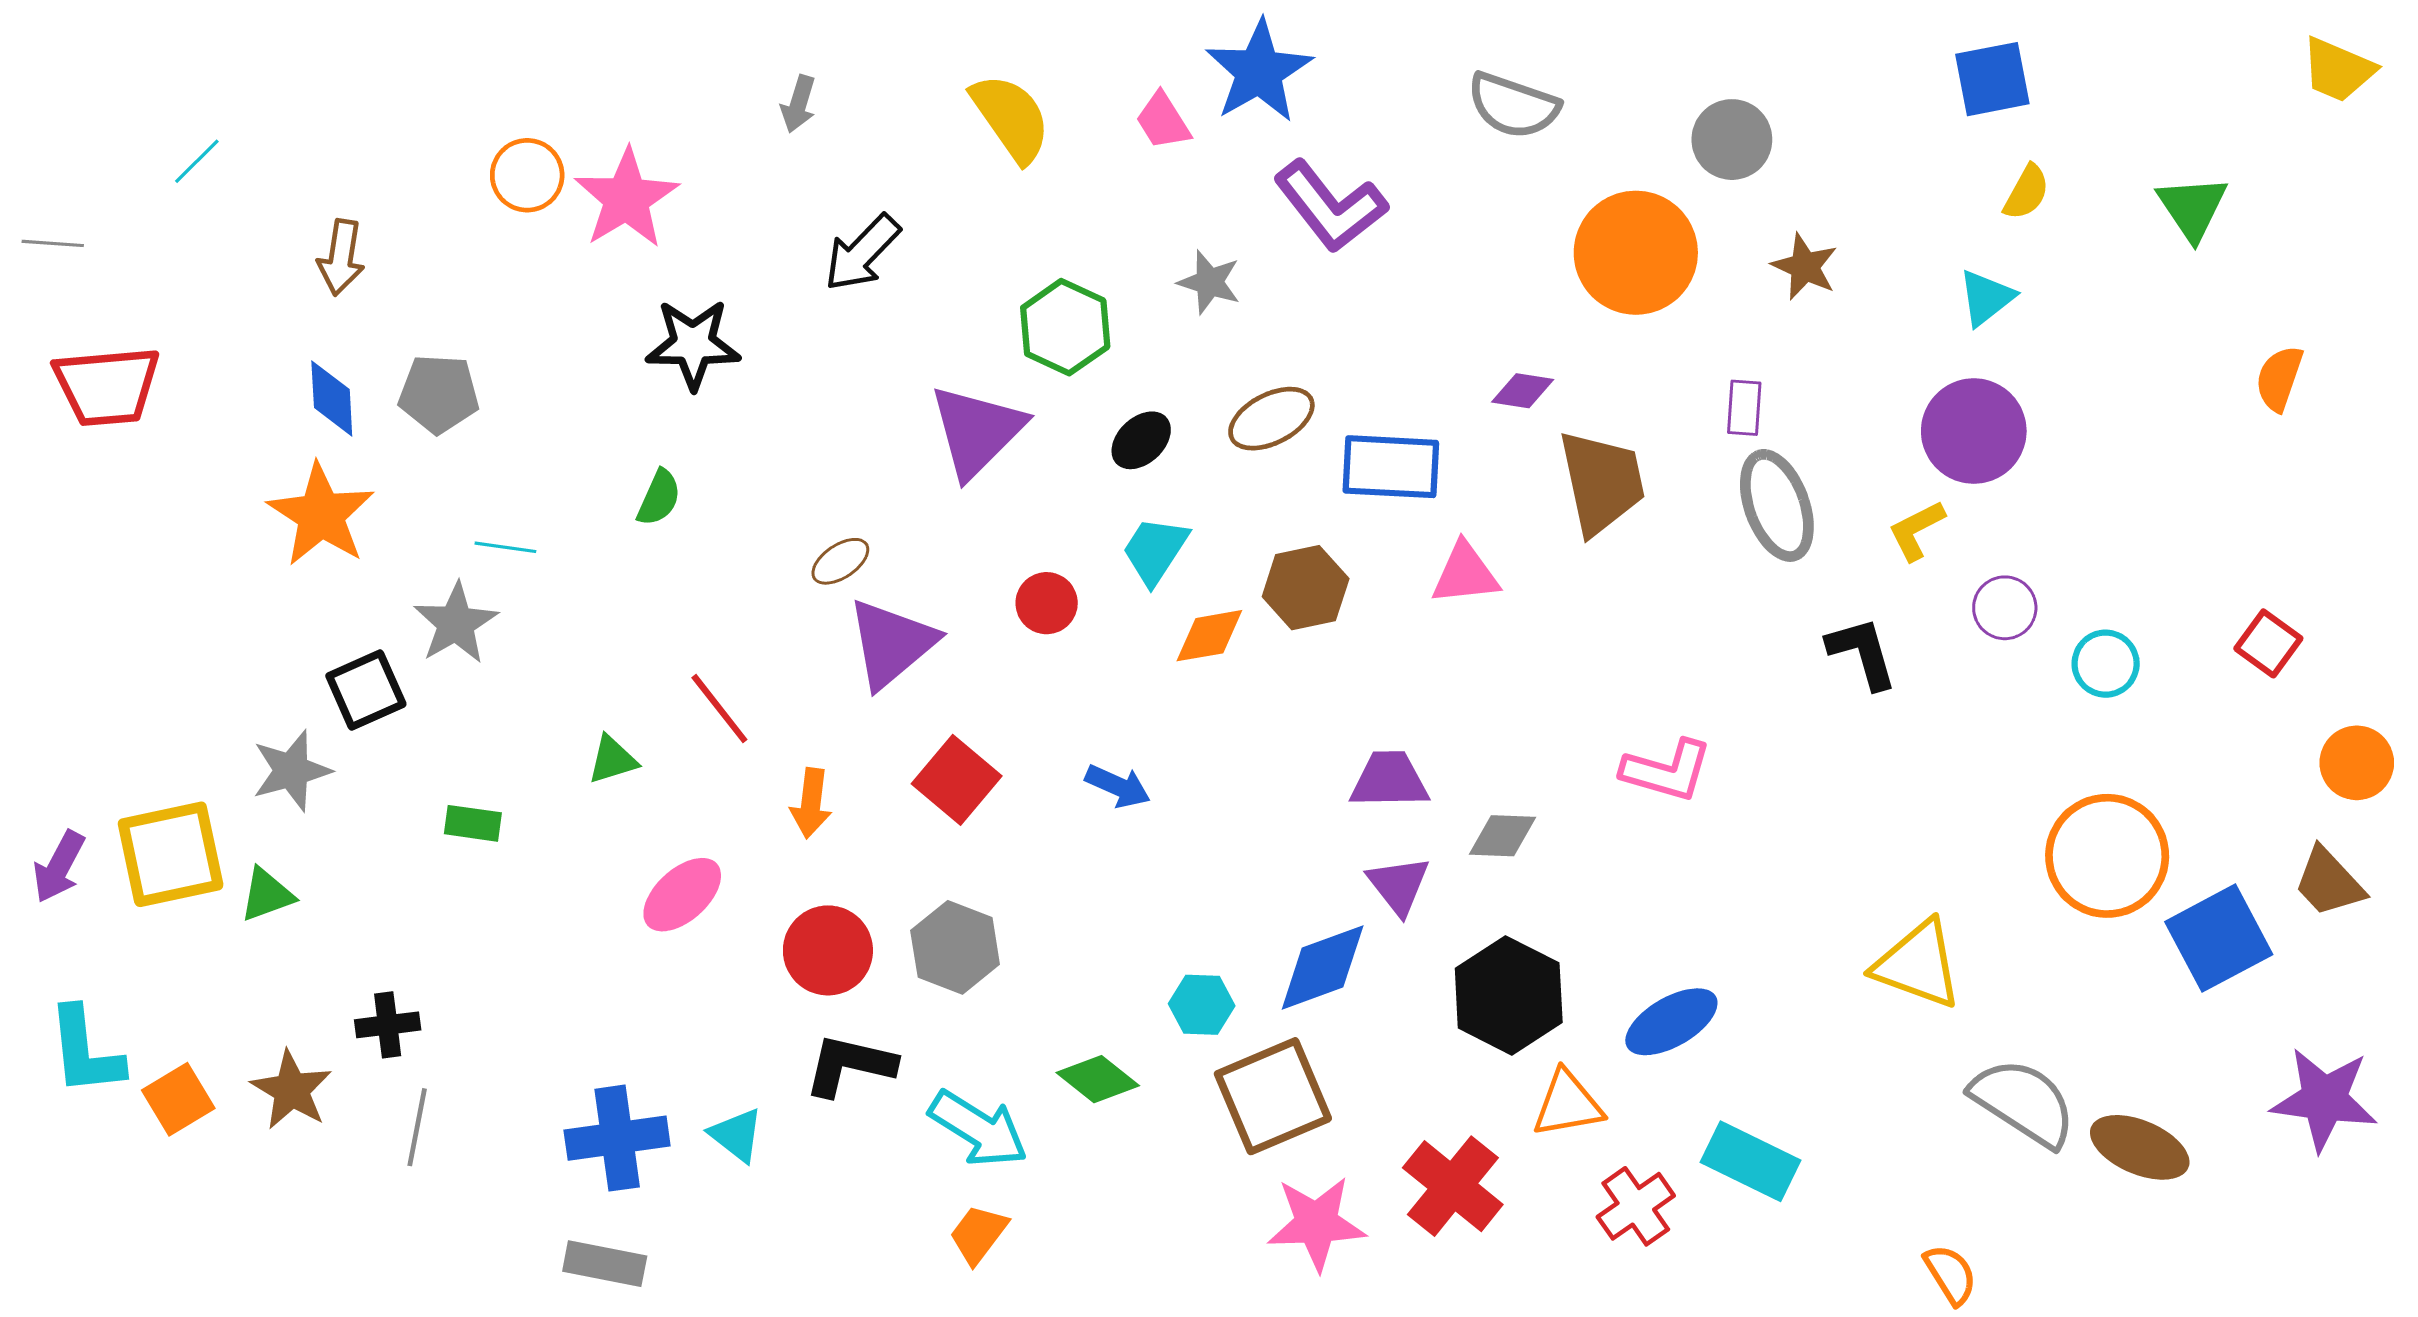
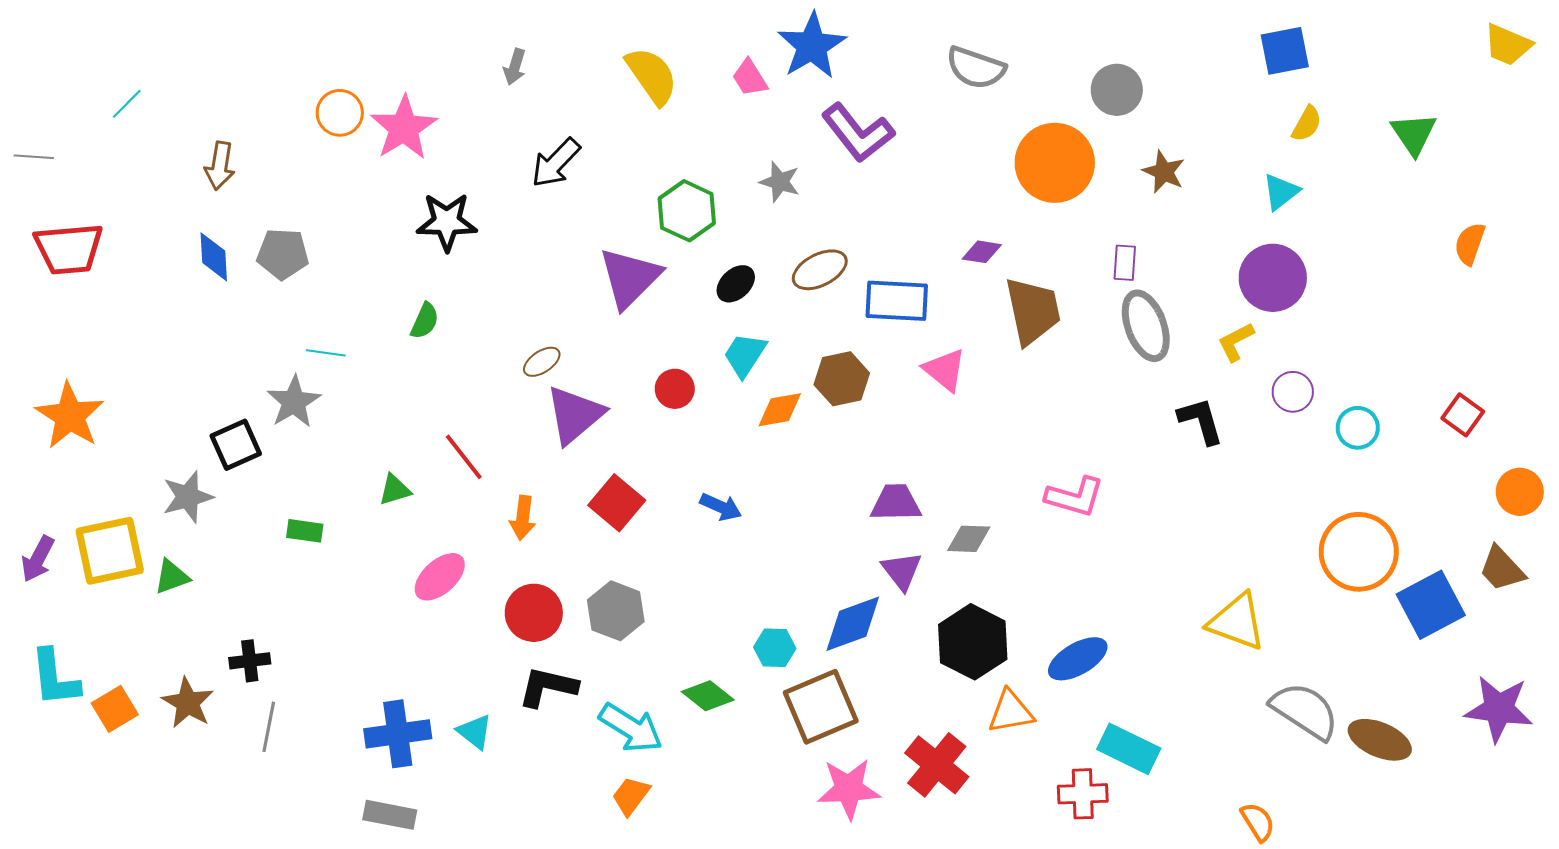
orange star: (321, 515) -> (70, 416), moved
pink triangle: (1465, 574) -> (945, 370), turned 45
red cross: (1636, 1206) -> (1083, 794), moved, turned 33

